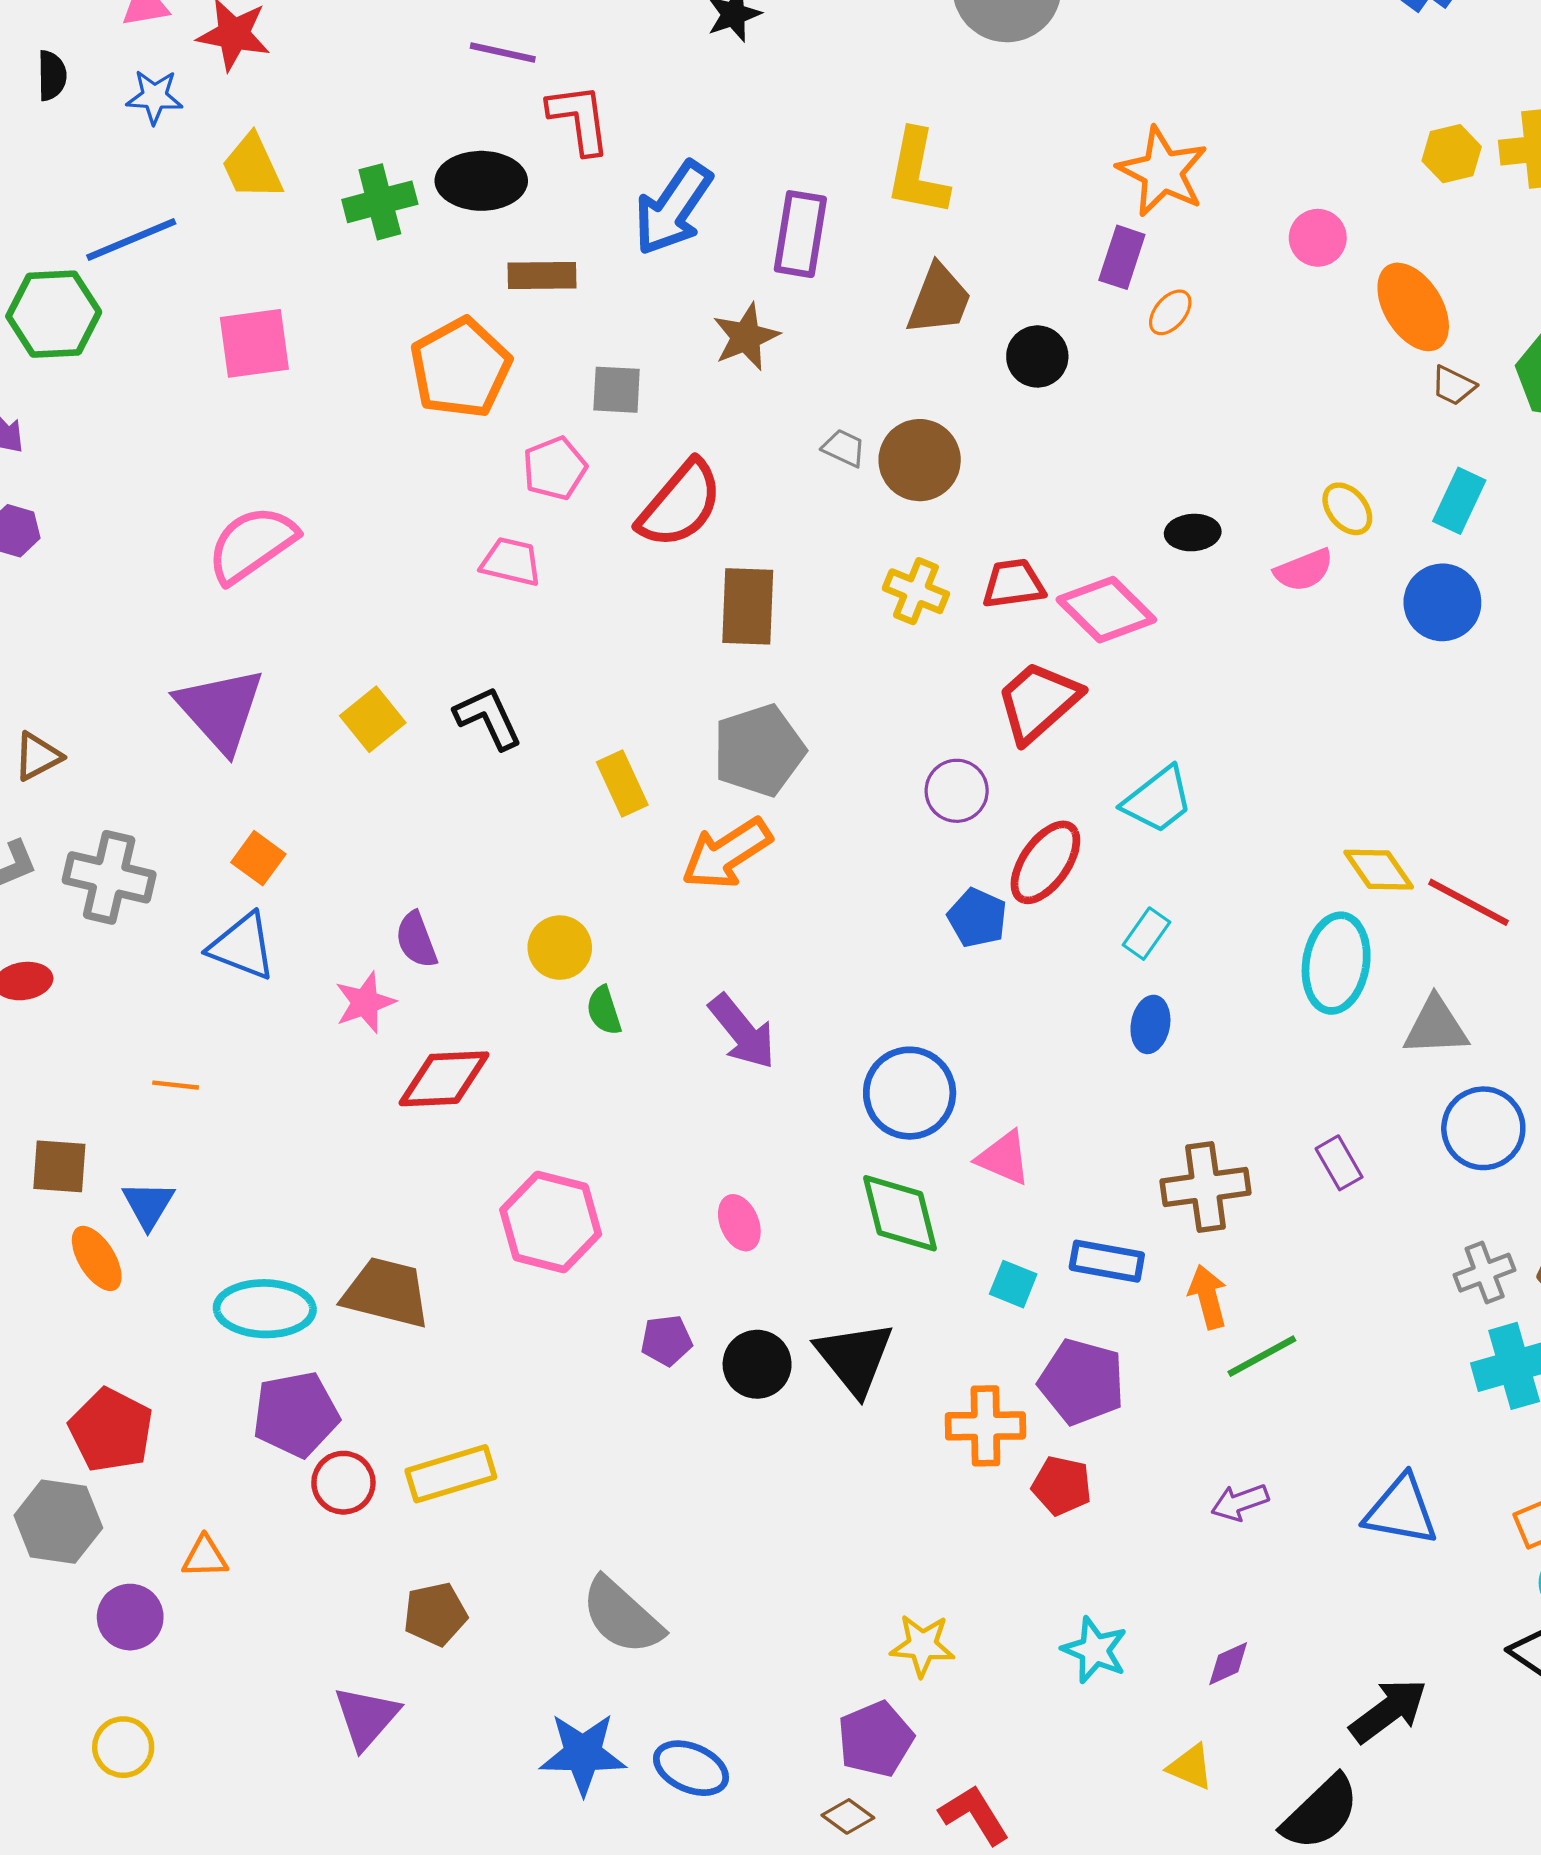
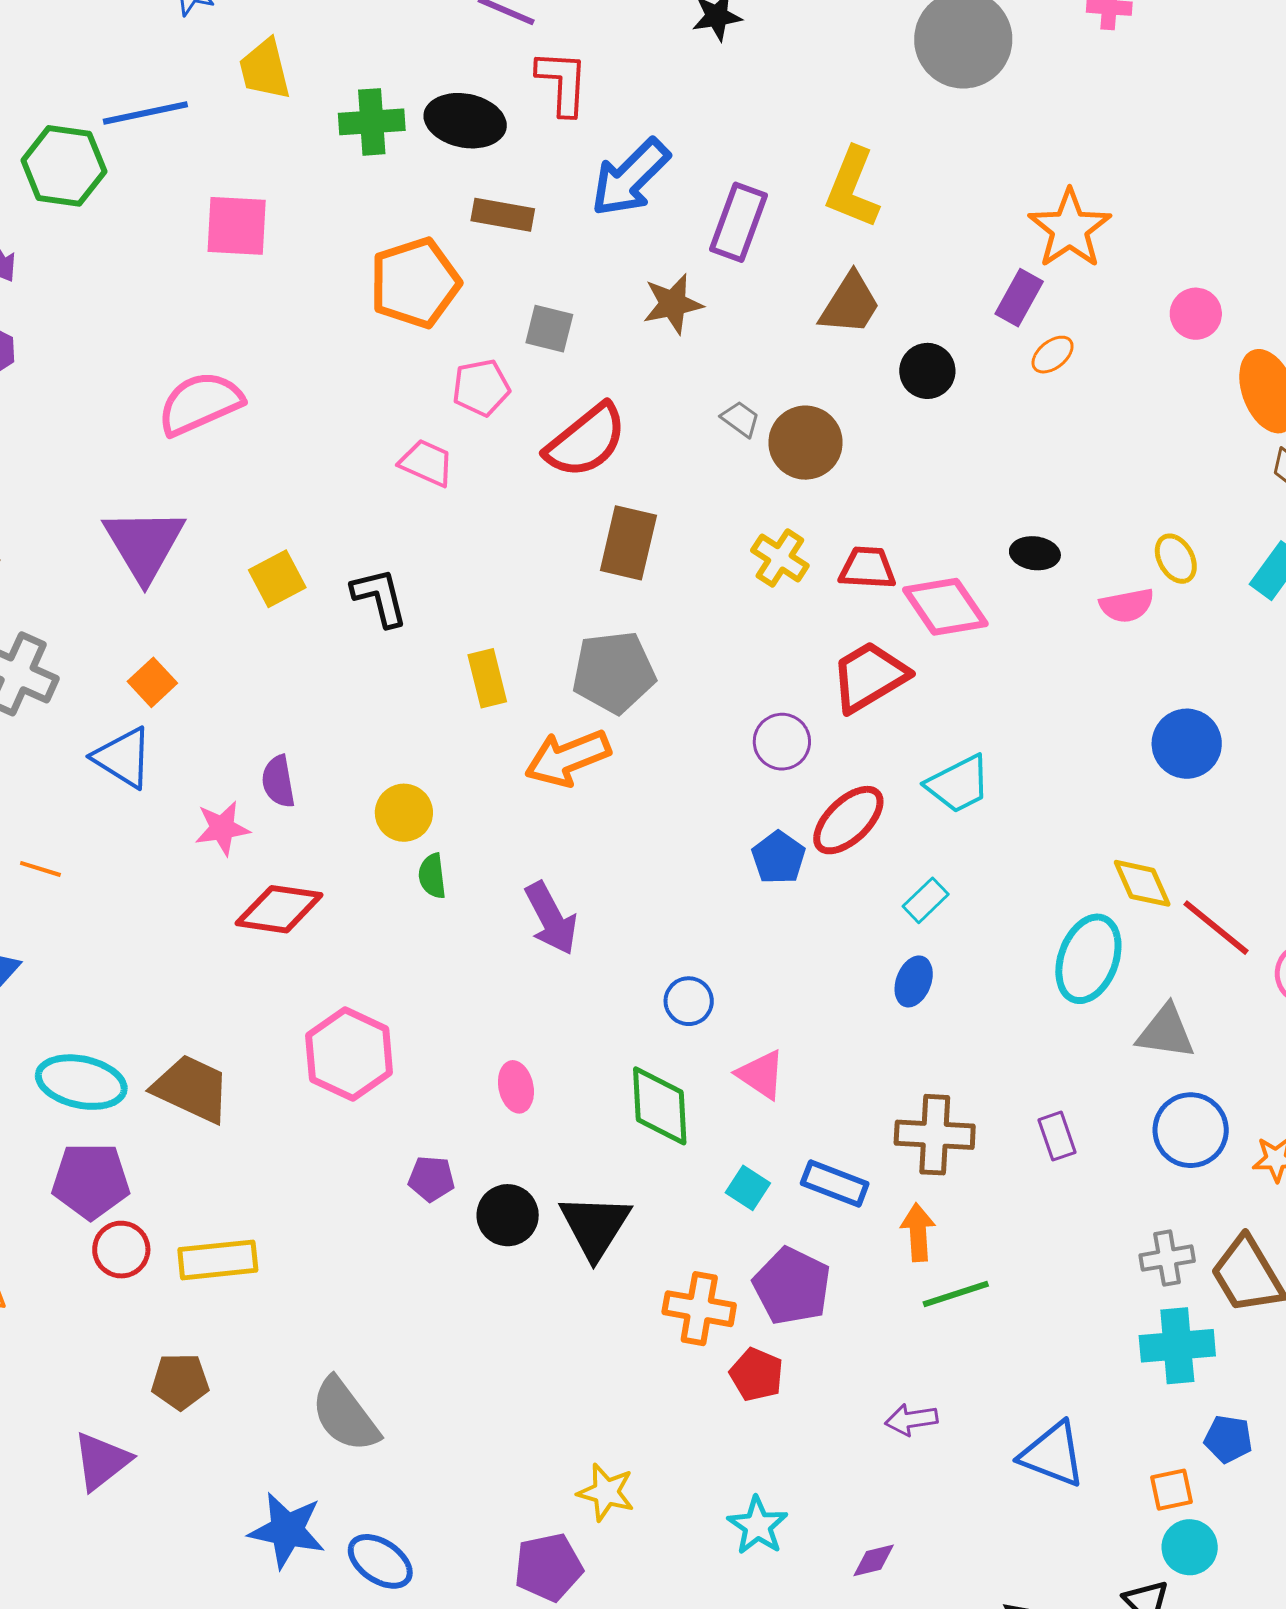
blue circle: (1442, 602) -> (1187, 744), moved
blue circle: (910, 1093) -> (689, 1001), size x0.6

